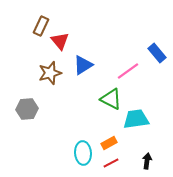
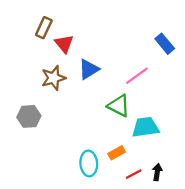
blue rectangle: (157, 53) -> (165, 44), moved
red line: (111, 163) -> (134, 174), moved

